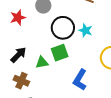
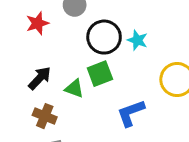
green triangle: (42, 62) -> (74, 89), turned 32
blue L-shape: (80, 80) -> (131, 113), turned 40

